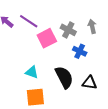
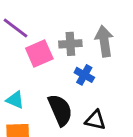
gray arrow: (92, 26) -> (104, 41), size x1.5
gray cross: (68, 30) -> (70, 44), turned -35

